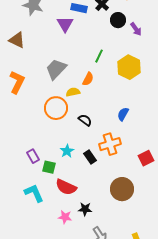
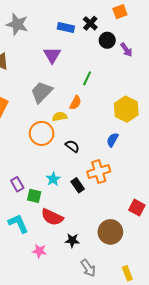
purple triangle: (65, 24) -> (52, 55), moved
yellow hexagon: (129, 67) -> (126, 109), moved
red square: (146, 158) -> (137, 208), moved, turned -35
brown circle: (122, 189) -> (110, 232), moved
pink star: (65, 217) -> (39, 251), moved

